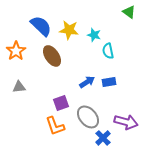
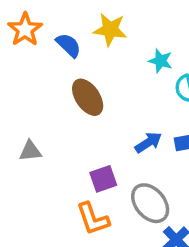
blue semicircle: (41, 26) -> (69, 45), size x0.7
yellow star: (69, 30) -> (110, 30), moved
orange star: (16, 51) -> (25, 30), moved

